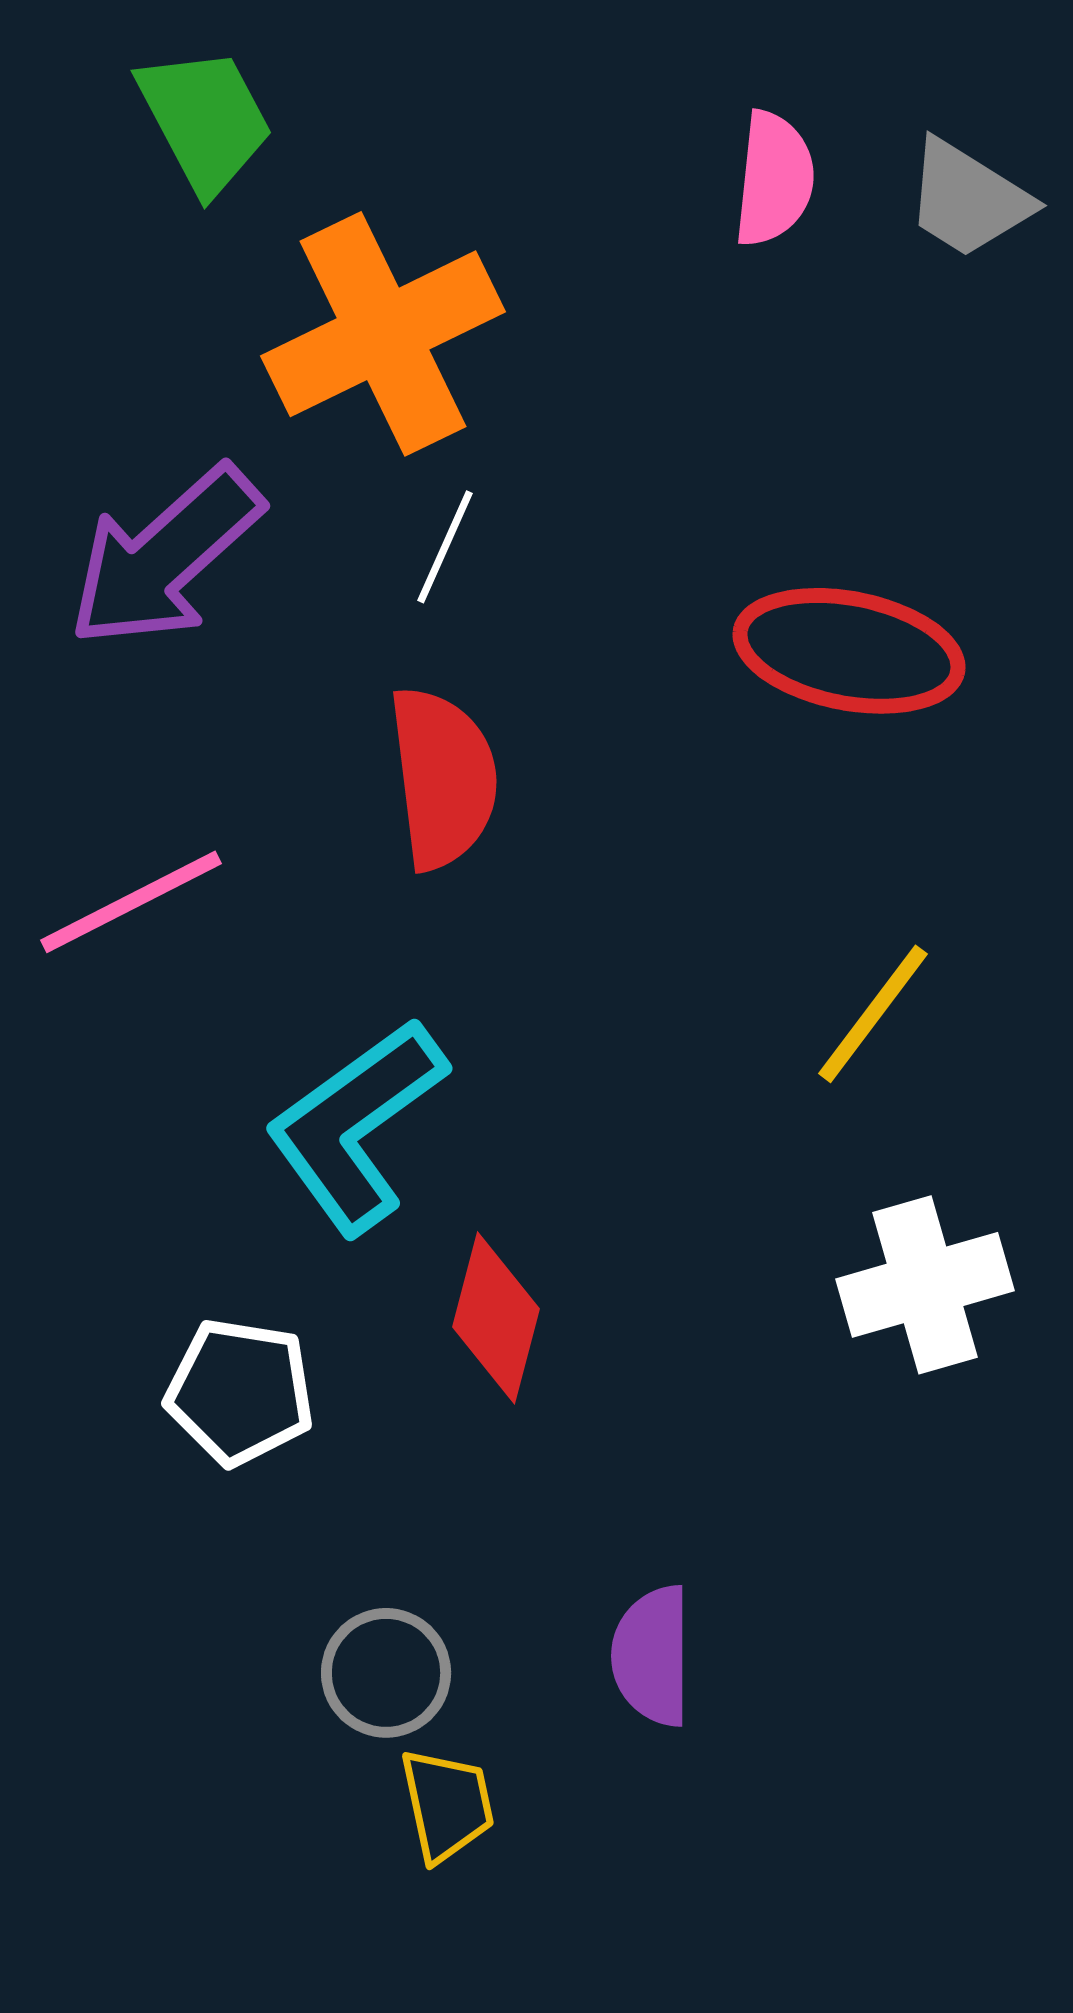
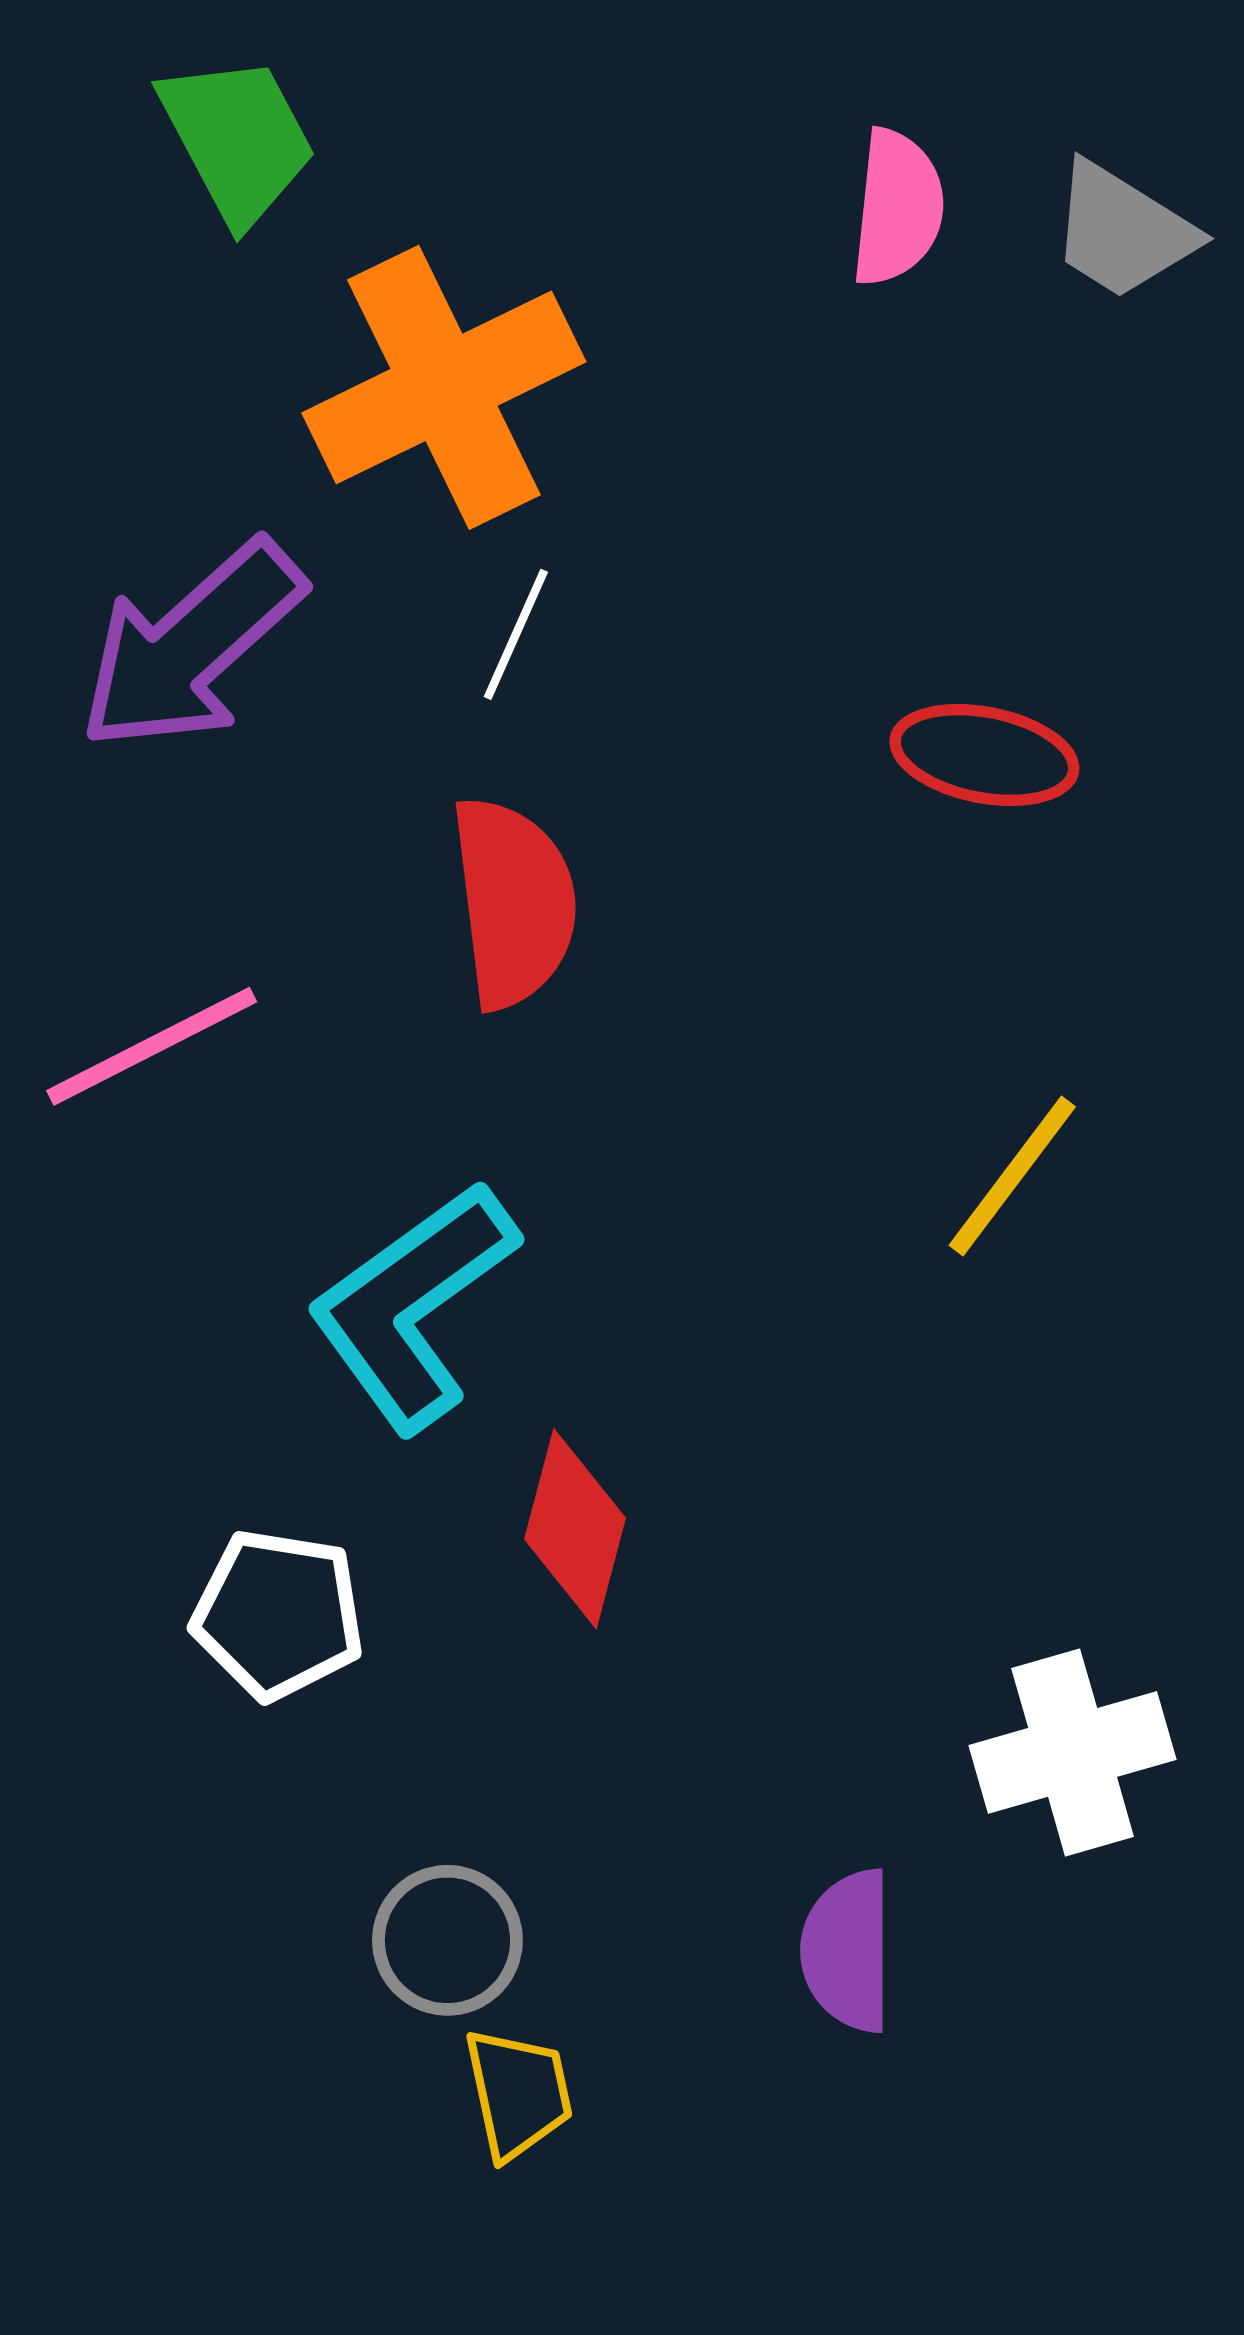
red ellipse: (849, 651) -> (984, 755), size x0.7
white cross: (925, 1285) -> (1073, 1752), moved
purple semicircle: (652, 1656) -> (848, 1951), moved

